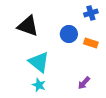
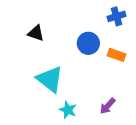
black triangle: (28, 26) -> (36, 33), size x0.6
cyan star: (39, 85) -> (68, 110), moved

